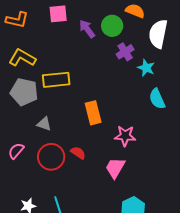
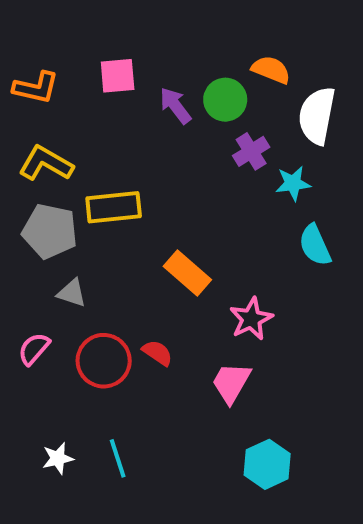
cyan star: (146, 68) -> (293, 183), turned -30
orange rectangle: (93, 113) -> (187, 273), turned -35
gray triangle: (44, 124) -> (72, 293), moved
pink star: (125, 136) -> (251, 319), turned -30

